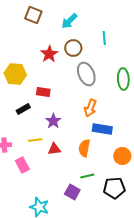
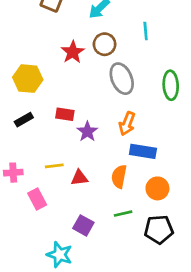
red rectangle: (43, 92) -> (65, 114), moved
black rectangle: (23, 109) -> (24, 120), moved
purple star: (53, 121) -> (87, 132), moved
orange circle: (122, 156) -> (157, 188), moved
purple square: (72, 192) -> (83, 225), moved

